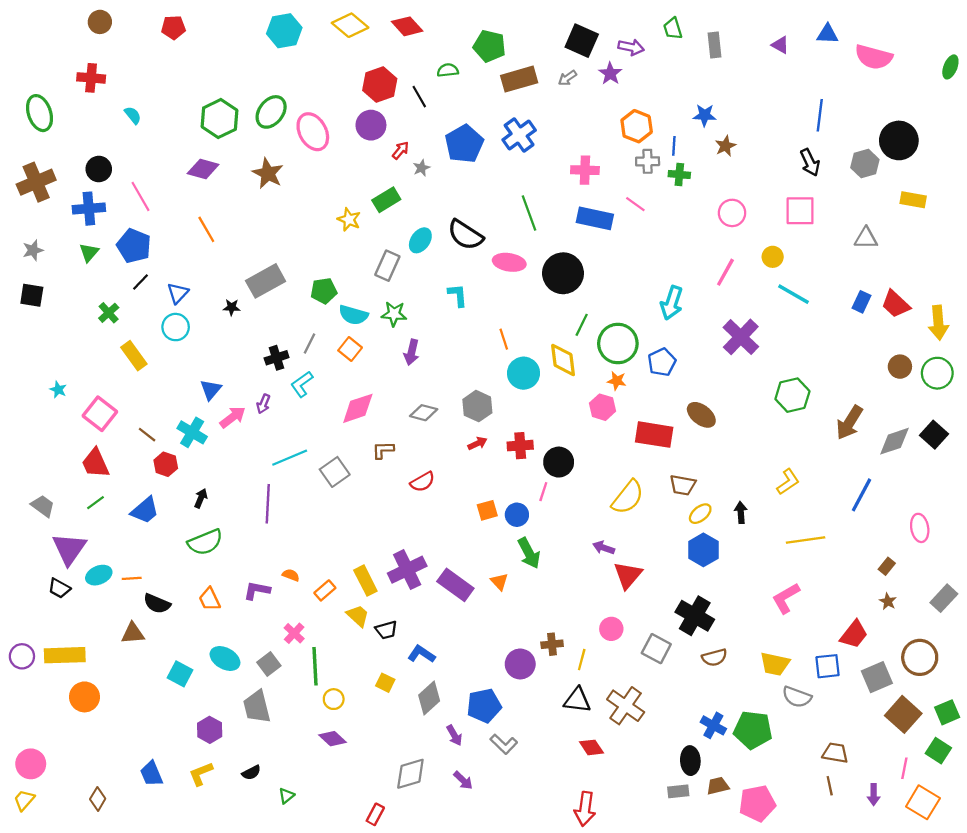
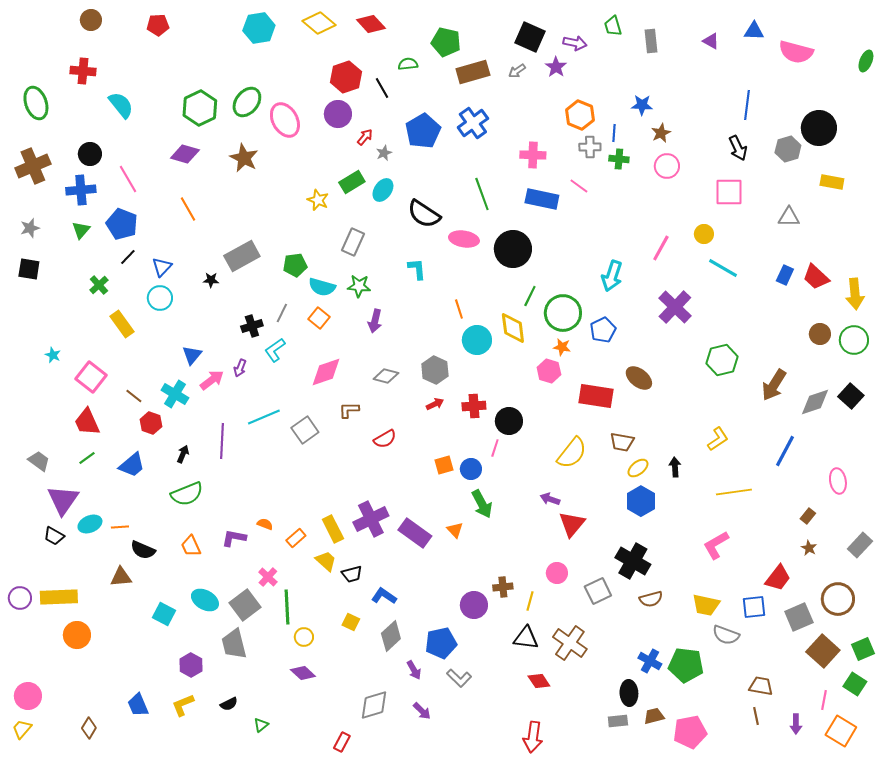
cyan semicircle: (133, 115) -> (121, 105), size x1.6
pink circle: (732, 213) -> (667, 166), moved
cyan ellipse: (420, 240) -> (383, 190), moved
purple line: (268, 504) -> (222, 441), moved
gray square: (656, 649) -> (598, 591), turned 36
gray square: (269, 664) -> (245, 605), size x1.4

